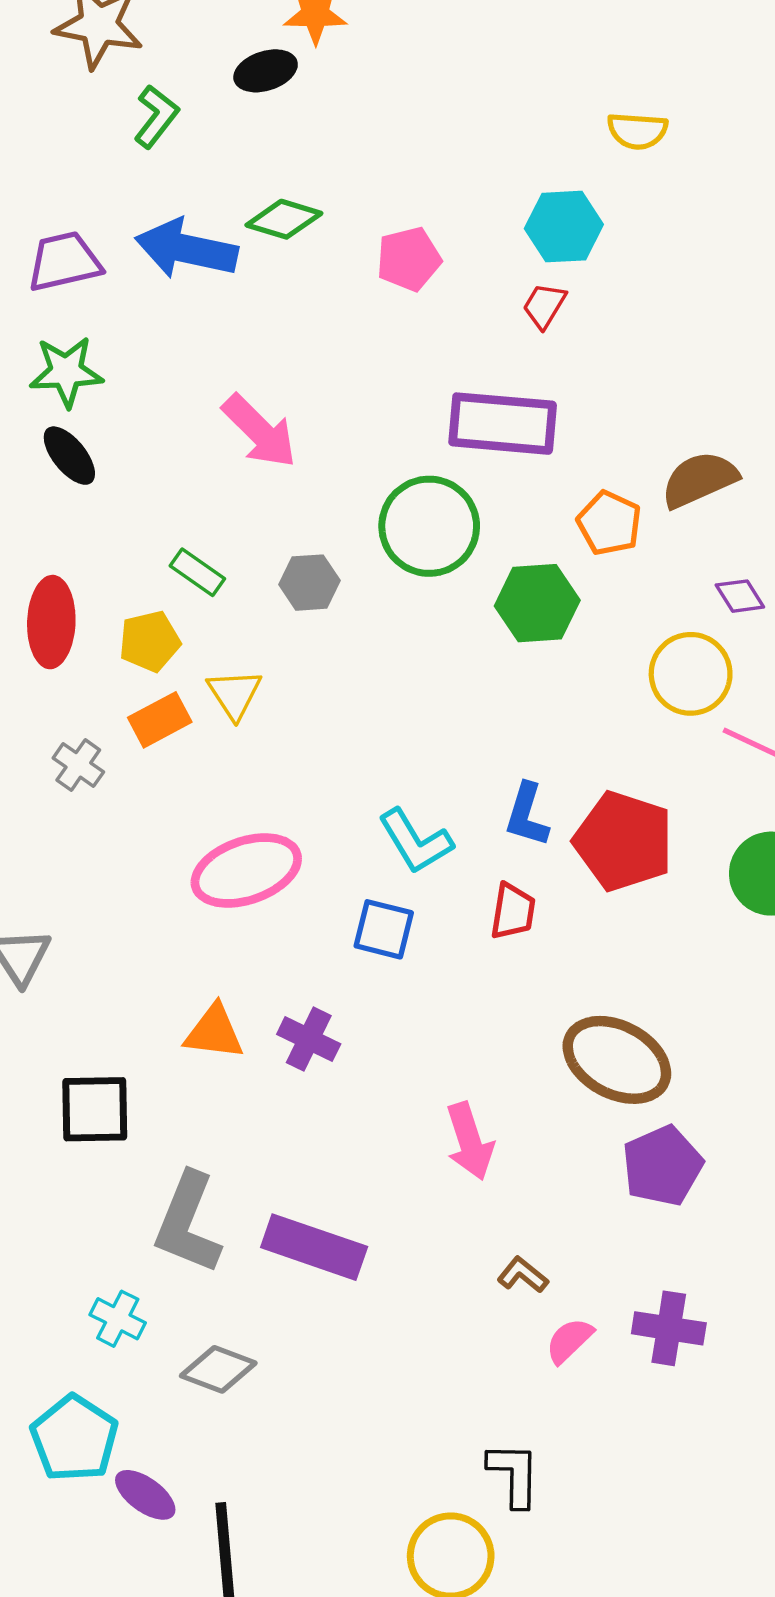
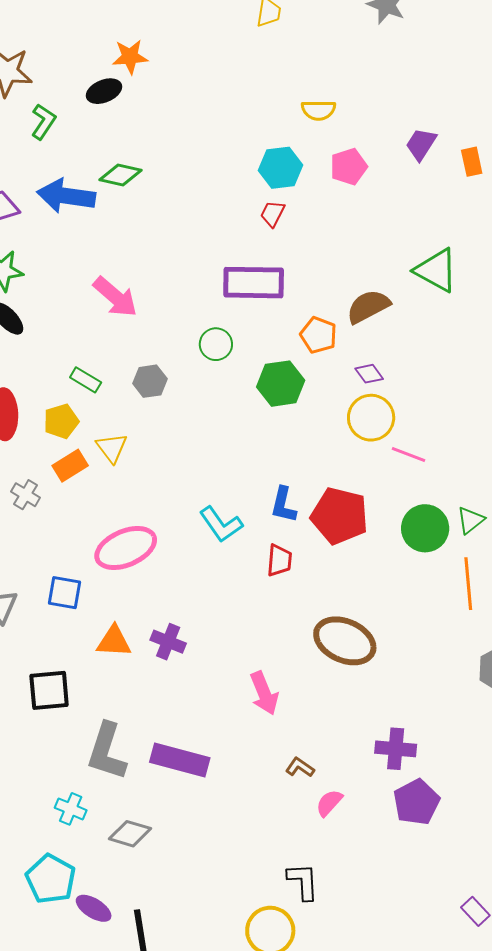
pink pentagon: (409, 259) -> (349, 167), moved
green circle: (429, 526) -> (216, 344), size x0.6
purple diamond: (740, 596) -> (369, 374), moved
blue square: (384, 929) -> (64, 593), moved
purple pentagon: (662, 1166) -> (416, 802), moved
purple cross: (669, 1328) -> (396, 749), moved

